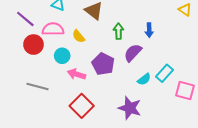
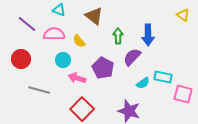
blue arrow: (149, 30) -> (148, 35), size x1.5
red circle: (33, 45) -> (21, 59), moved
cyan rectangle: (165, 73) -> (163, 77), turned 60

